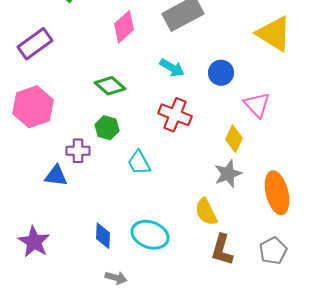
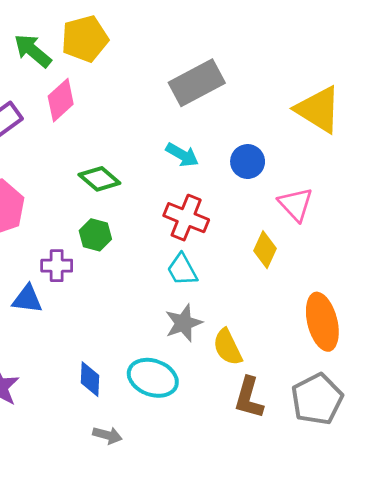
pink diamond: (124, 27) -> (61, 100), moved
cyan trapezoid: (139, 163) -> (182, 270), moved
gray star: (228, 174) -> (184, 323), moved
gray pentagon: (273, 251) -> (317, 399), size x1.4

